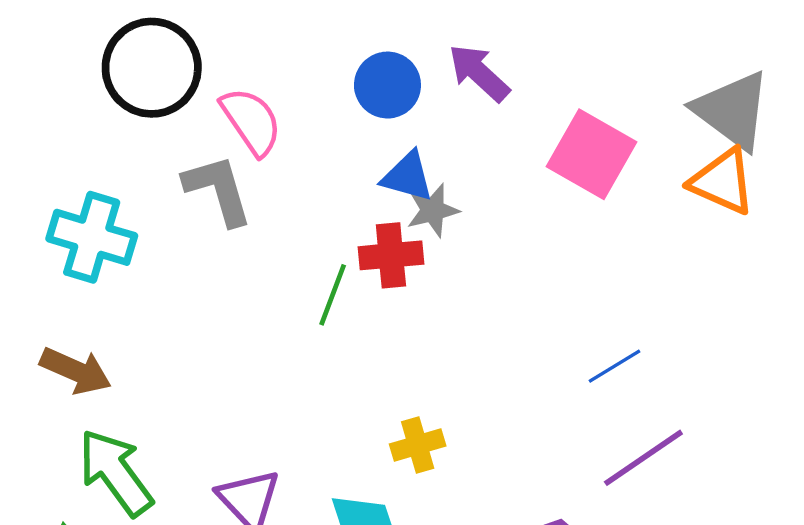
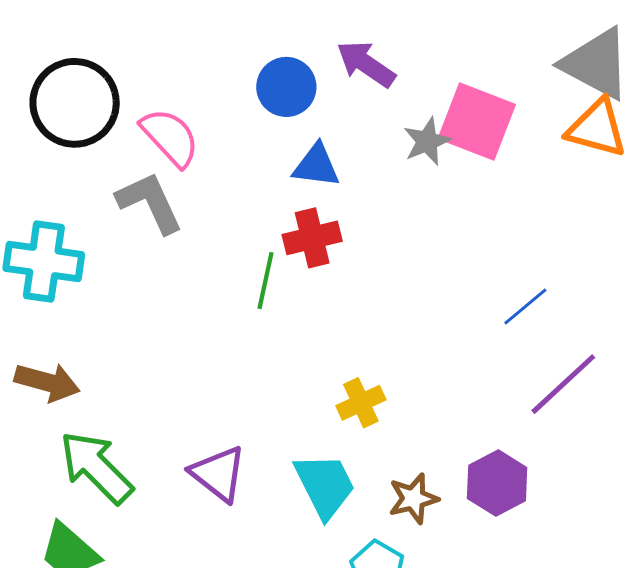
gray star: (433, 210) -> (427, 141), moved

